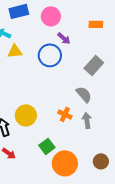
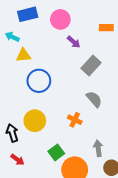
blue circle: (50, 55) -> (39, 81), moved
gray rectangle: (94, 65) -> (91, 65), moved
gray arrow: (87, 120) -> (98, 148), moved

